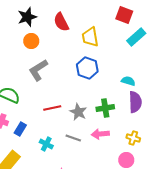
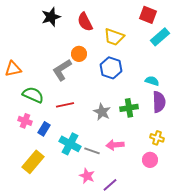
yellow trapezoid: (90, 37) -> (114, 37), turned -60
orange circle: (31, 41) -> (79, 54), moved
red line: (52, 108) -> (65, 105), moved
pink arrow: (100, 134) -> (115, 145), moved
gray line: (73, 138) -> (92, 151), moved
cyan cross: (46, 144) -> (70, 144), size x1.5

